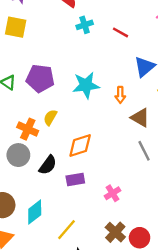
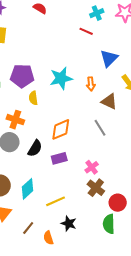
cyan cross: (85, 25) -> (97, 13), moved
yellow semicircle: (50, 117) -> (33, 98), moved, turned -32
gray line: (144, 151) -> (100, 128), moved
yellow line: (66, 230) -> (56, 201), turned 30
brown cross: (115, 232) -> (96, 188), moved

